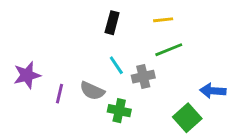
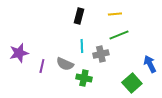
cyan line: (116, 65) -> (82, 46), turned 32
blue arrow: (213, 91) -> (150, 64), turned 60

